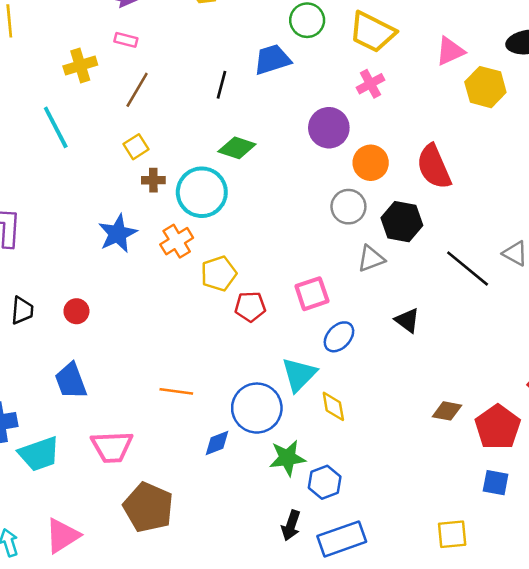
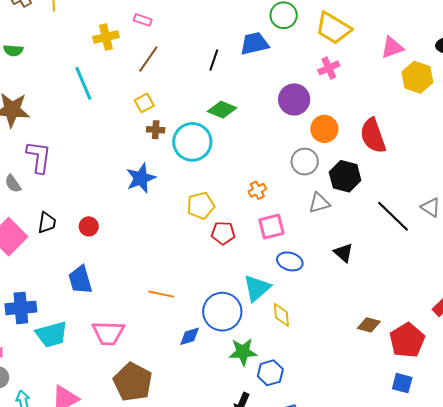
blue star: (118, 234) -> (141, 178), moved
orange cross: (177, 241) -> (257, 190), moved, size x0.7
blue ellipse: (339, 337) -> (290, 261), turned 60

